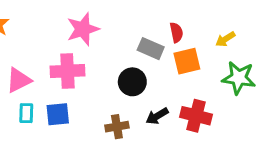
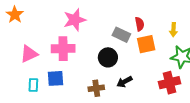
yellow arrow: (225, 39) -> (173, 30), turned -56
cyan rectangle: (26, 113) -> (33, 85), moved
red cross: (196, 116) -> (169, 83), moved, turned -30

